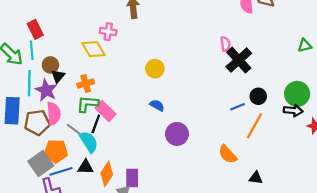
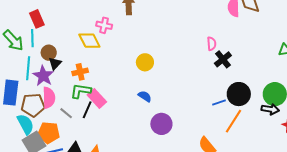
black cross: (239, 60) -> (223, 59), size x0.7
black circle: (258, 96) -> (239, 94), size x1.5
cyan semicircle: (89, 142) -> (25, 124), moved

